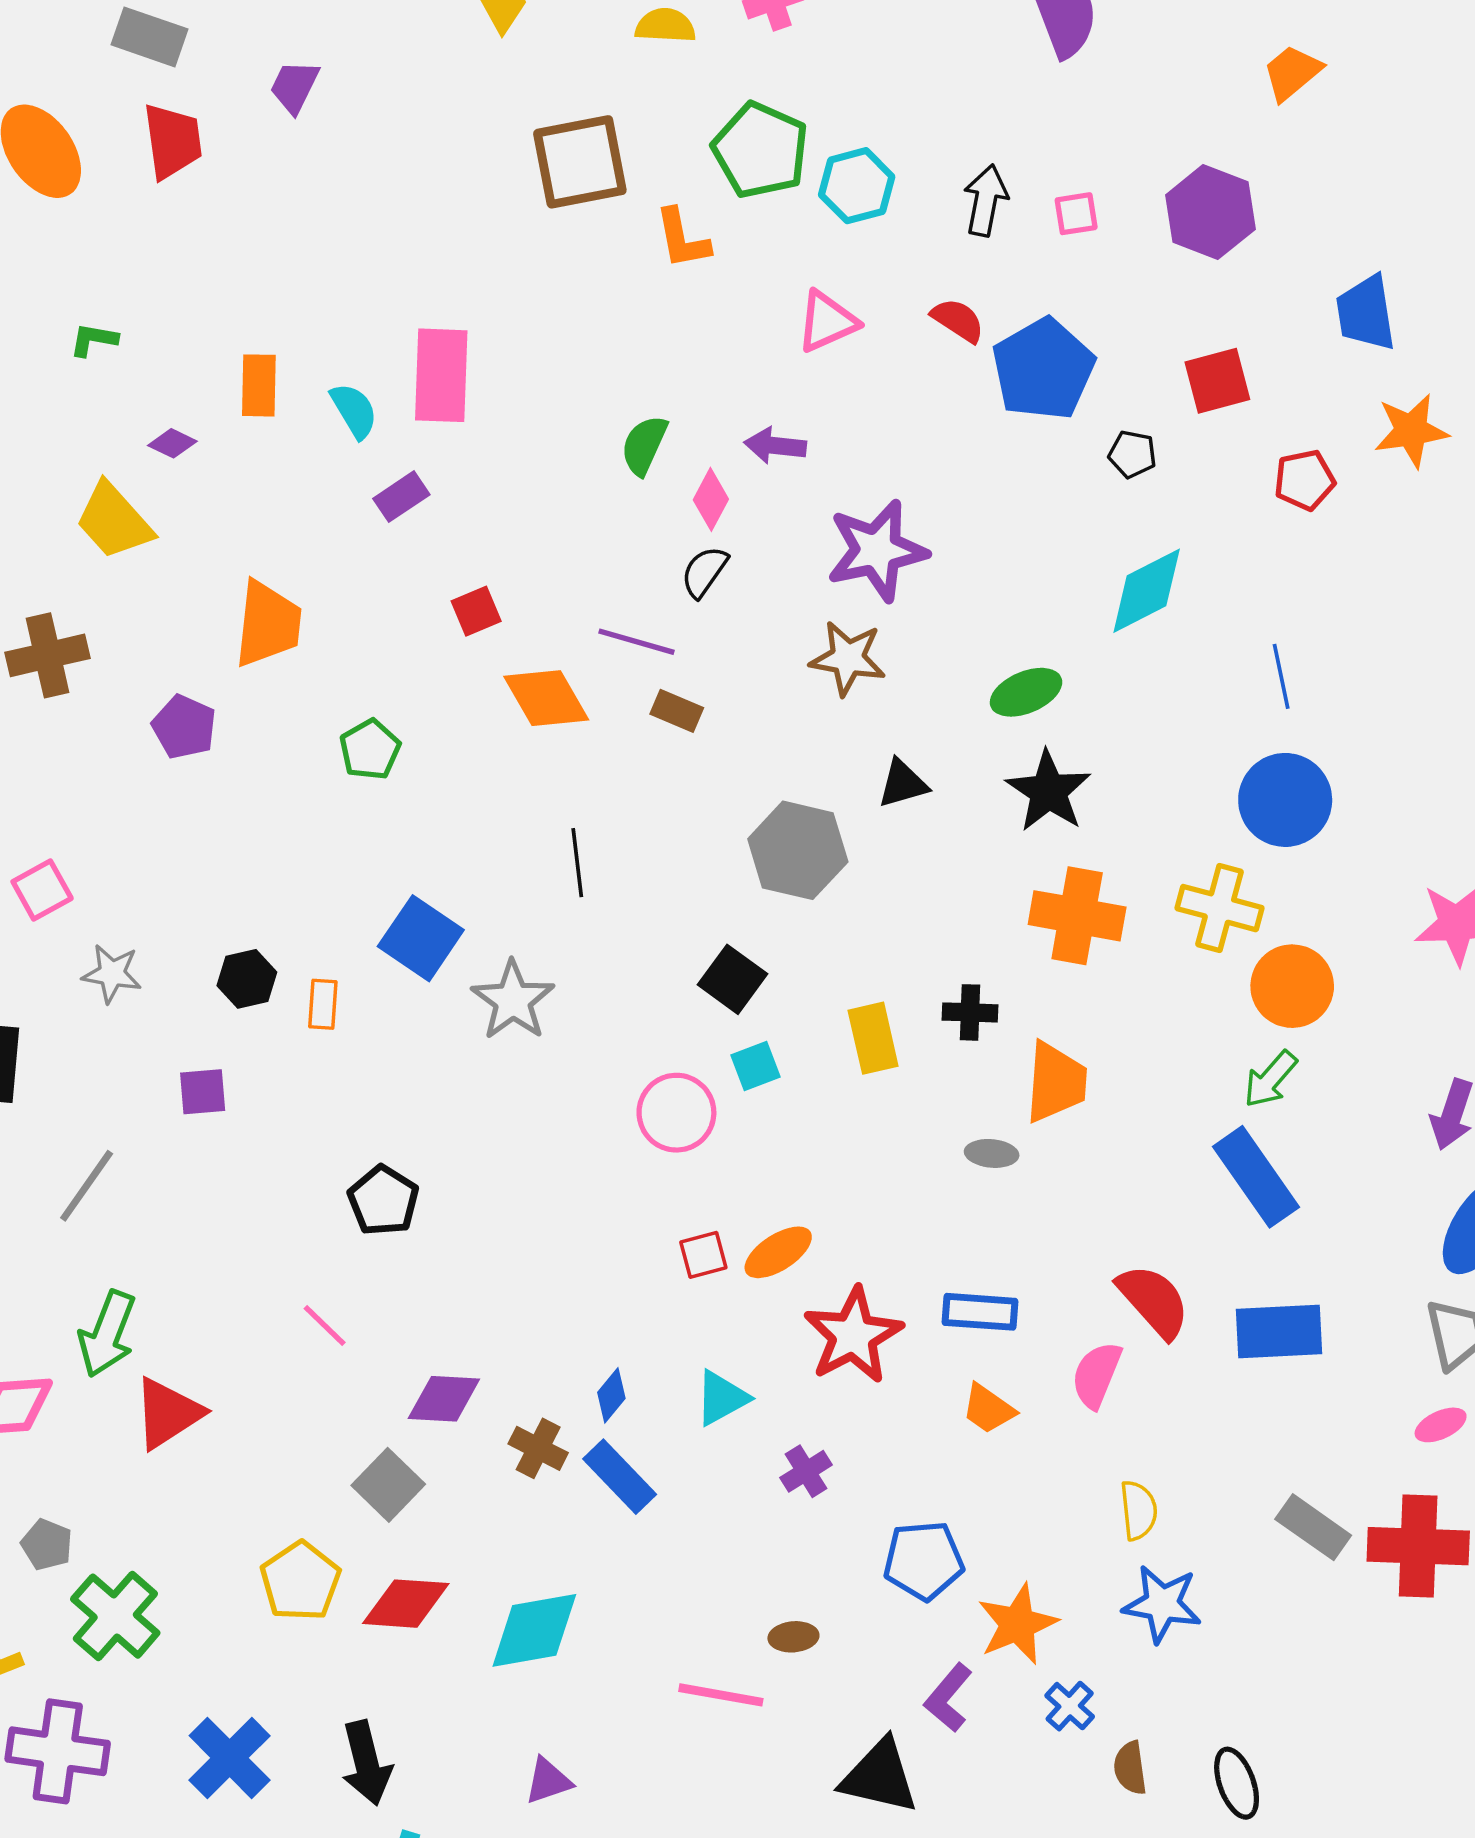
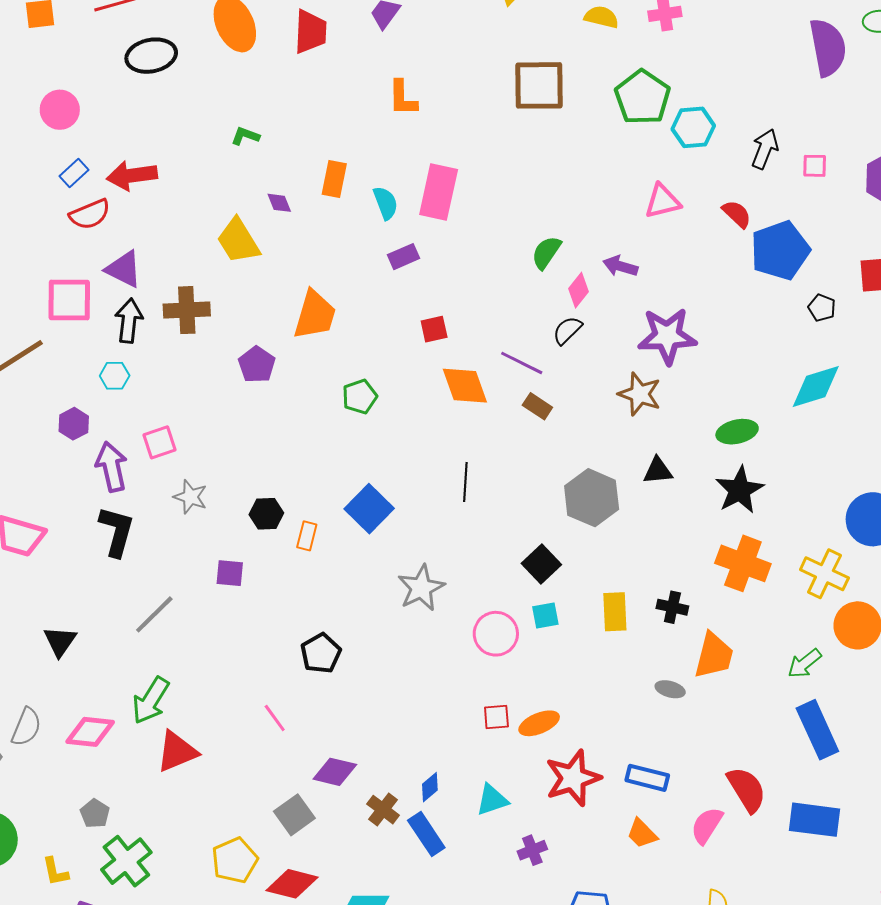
orange L-shape: (682, 239) -> (403, 98), moved
purple diamond: (172, 443) -> (279, 203), turned 32
gray star: (513, 1000) -> (421, 588), moved
green arrow: (1270, 1079) -> (804, 663), moved

